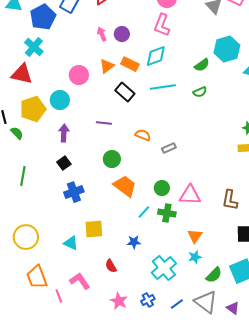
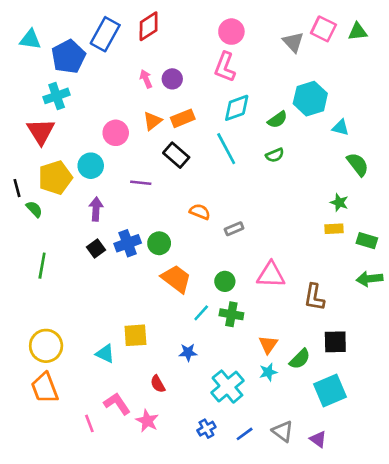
cyan cross: (34, 47) -> (57, 96), turned 30
cyan diamond: (156, 56) -> (237, 108), moved
orange rectangle: (130, 64) -> (183, 118), turned -48
red triangle: (22, 74) -> (41, 131), turned 45
cyan line: (163, 87) -> (226, 149), turned 70
purple line: (104, 123) -> (141, 183), moved
blue cross: (74, 192) -> (128, 243), moved
pink triangle: (190, 195) -> (271, 275), moved
green semicircle: (214, 275) -> (300, 359), moved
orange trapezoid: (37, 277) -> (45, 388), moved
pink star: (119, 301) -> (147, 421), moved
gray triangle: (206, 302) -> (283, 431), size x0.7

